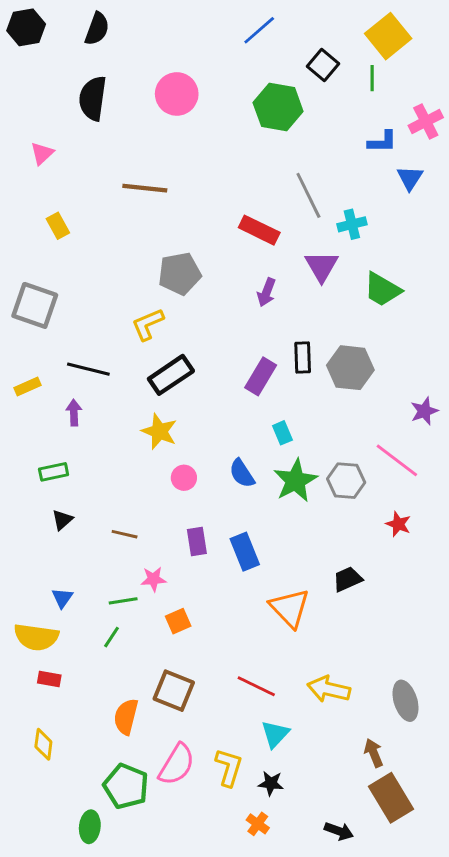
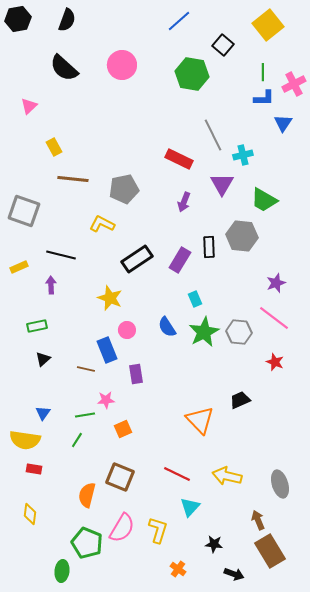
green line: (372, 78) -> (263, 72), moved
black semicircle: (93, 98) -> (64, 68), turned -56
brown line: (145, 188) -> (73, 179), moved
yellow rectangle: (58, 226) -> (54, 147), moved
yellow L-shape: (148, 324) -> (102, 224), turned 50
gray hexagon: (350, 368) -> (242, 236), moved
black rectangle: (171, 375) -> (137, 259), moved
purple star: (424, 411) -> (276, 283), moved
blue rectangle: (245, 552) -> (107, 350), moved
black star: (271, 783) -> (214, 544), moved

